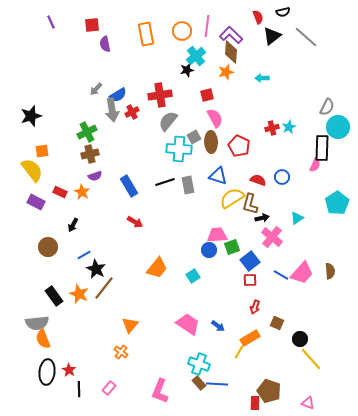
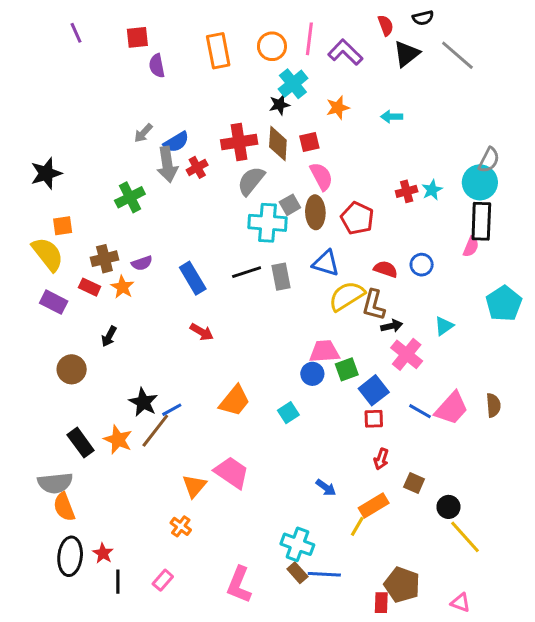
brown diamond: (231, 52) -> (278, 143), moved
cyan circle: (338, 127) -> (480, 182), moved
brown cross: (90, 154) -> (104, 259), moved
blue line: (84, 255) -> (172, 410), moved
pink trapezoid: (188, 324) -> (232, 473), moved

